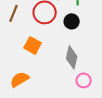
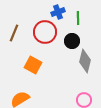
gray diamond: (72, 57) -> (85, 61), moved

